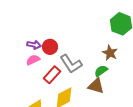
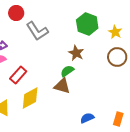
red circle: (50, 47) -> (16, 13), moved
gray L-shape: (71, 64) -> (37, 31), moved

